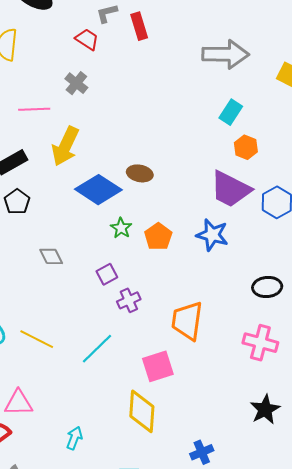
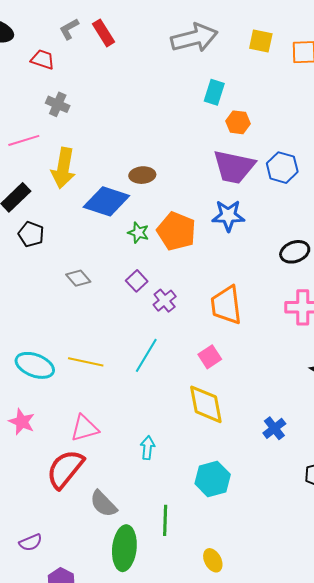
red trapezoid: (87, 39) -> (43, 59), moved
orange pentagon: (158, 237) -> (176, 231), size x1.4
pink square: (158, 366) -> (210, 357), size x0.7

